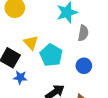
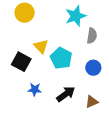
blue star: (20, 77) -> (35, 90), moved

